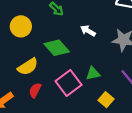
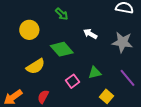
pink square: (69, 83) -> (73, 81), size x0.6
red semicircle: (35, 90) -> (43, 97), moved

